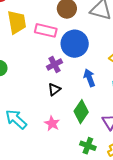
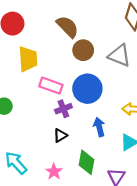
pink rectangle: (46, 30) -> (51, 86), moved
green diamond: (81, 112) -> (86, 162), turned -30

